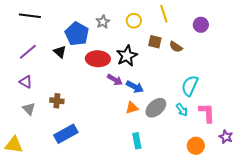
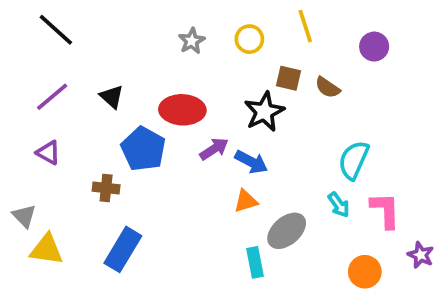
black line: (30, 16) -> (56, 30), turned 35
blue pentagon: (77, 34) -> (143, 149), moved
black star: (127, 56) -> (264, 112), moved
purple arrow: (115, 80) -> (214, 149), turned -63
gray ellipse: (156, 108) -> (287, 231), moved
gray triangle: (29, 109) -> (24, 216), moved
blue rectangle: (66, 134) -> (123, 249), turned -30
yellow triangle: (14, 145) -> (47, 249), moved

